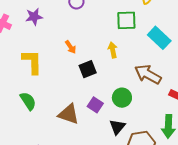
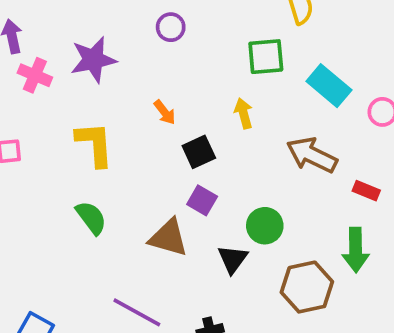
purple star: (34, 17) -> (93, 60), size x1.4
green circle: (122, 98) -> (265, 226), moved
purple square: (95, 105) -> (202, 200), moved
black triangle: (117, 127) -> (233, 259), moved

